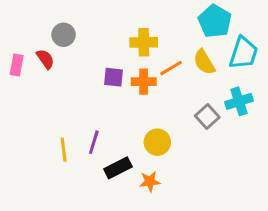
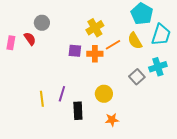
yellow cross: (144, 42) -> (95, 28), turned -30
black rectangle: (118, 168) -> (78, 111), turned -66
orange star: (150, 182) -> (112, 120), moved

